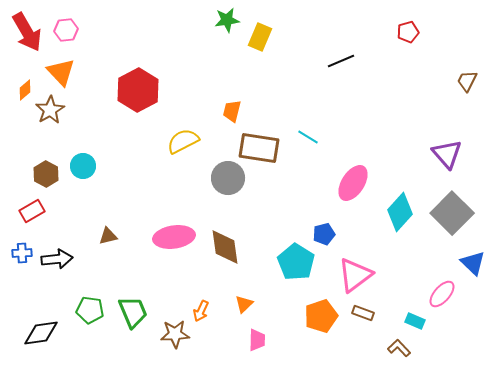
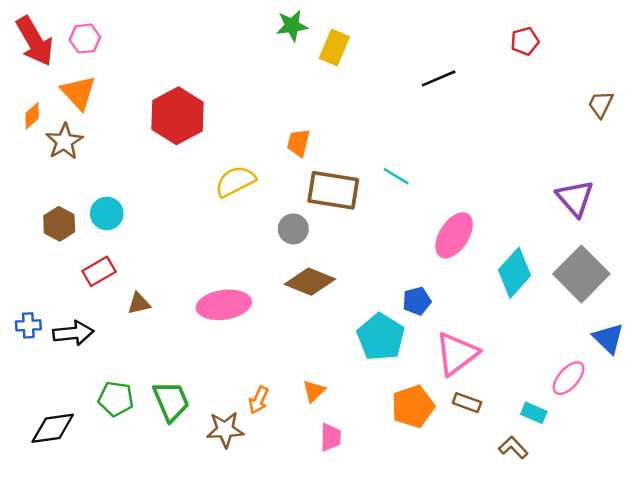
gray circle: (228, 178) -> (293, 229), size x0.7
red rectangle: (32, 211) -> (99, 271), moved
brown diamond: (225, 247) -> (310, 282), moved, turned -60

